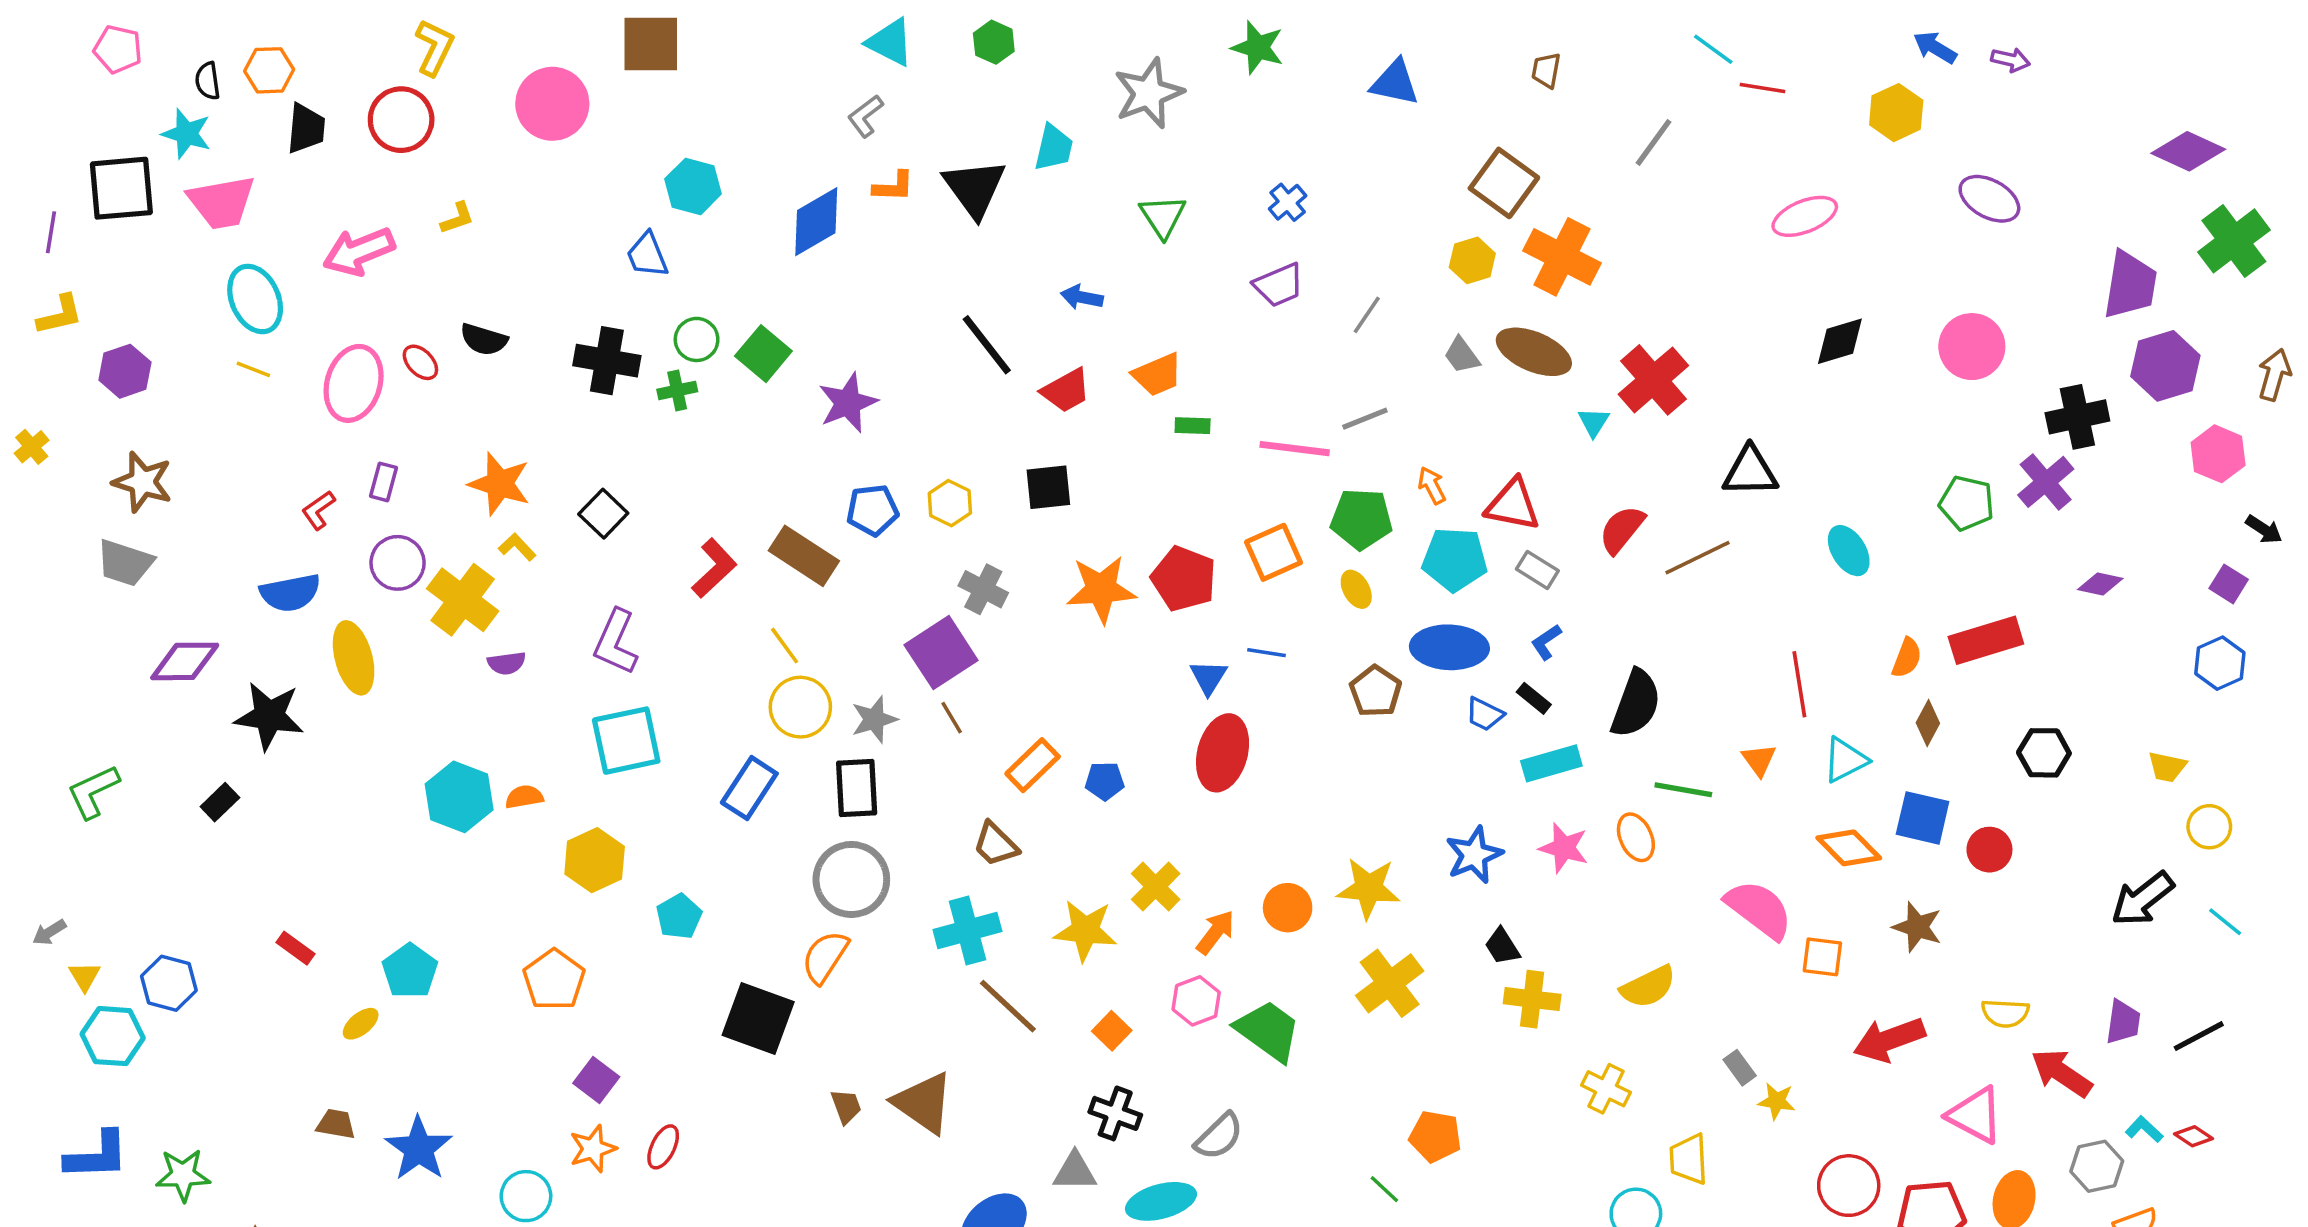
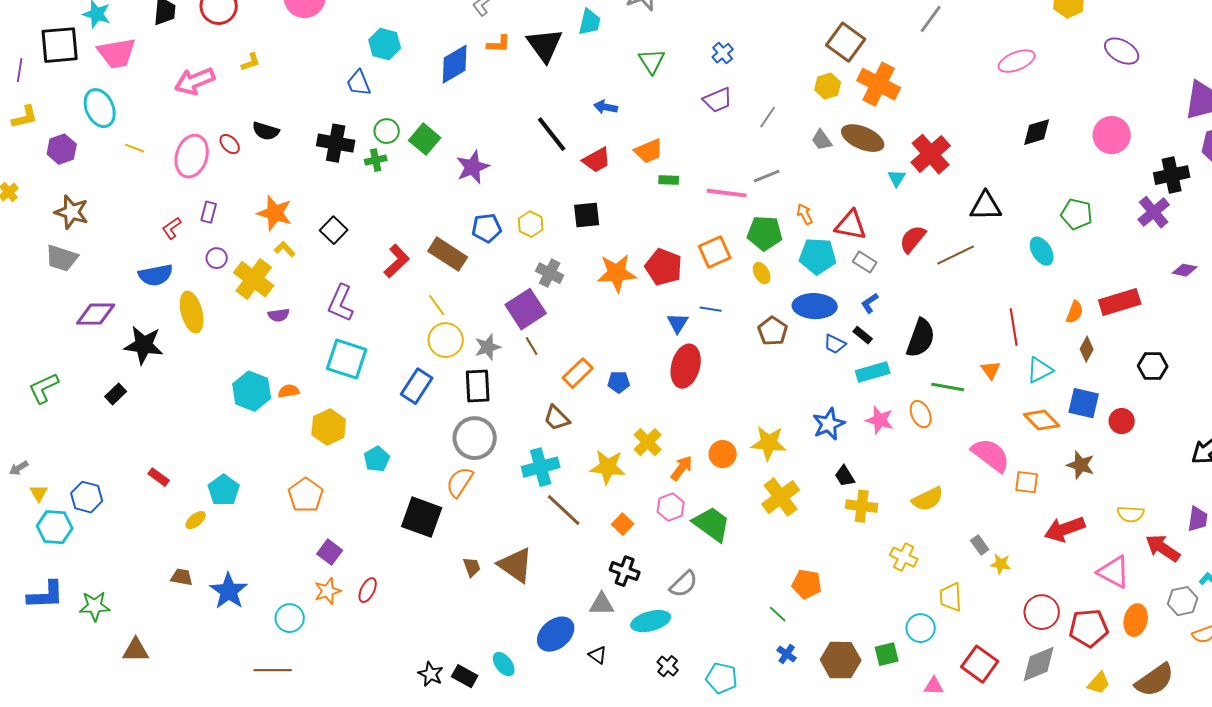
cyan ellipse: (255, 299) -> (100, 108), moved
green pentagon: (1967, 503) -> (1077, 214), moved
purple circle: (398, 563) -> (217, 258), size x0.7
cyan square: (626, 741) -> (347, 359), turned 30

